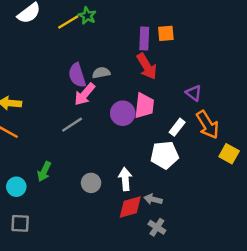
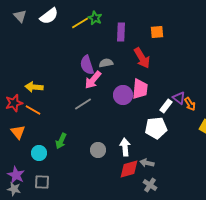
purple rectangle: (144, 38) -> (121, 32), moved
purple triangle: (194, 93) -> (179, 98), moved
orange arrow: (208, 125) -> (190, 104), size x0.6

